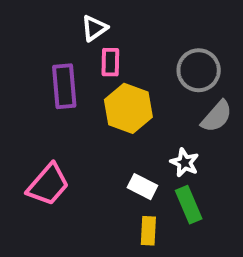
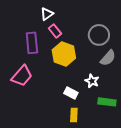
pink rectangle: (110, 62) -> (55, 31), turned -40
pink trapezoid: (48, 185) -> (22, 76), moved
green rectangle: (189, 205) -> (107, 102), moved, turned -60

